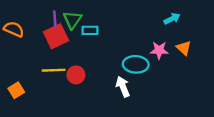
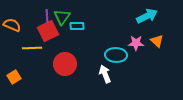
cyan arrow: (172, 19) -> (147, 16), size x1.5
yellow line: (54, 70) -> (32, 48), moved
red circle: (76, 75) -> (65, 64), size x1.5

